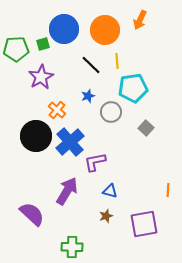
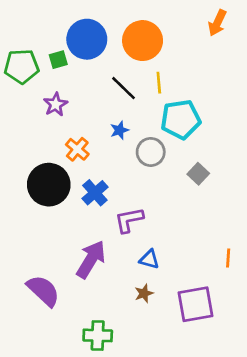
orange arrow: (140, 20) -> (217, 23), moved
purple star: (41, 77) -> (56, 104), size x0.7
blue cross: (70, 142) -> (95, 193), size x0.7

